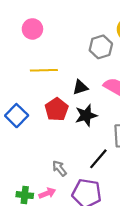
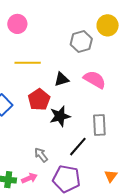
black star: (86, 115) -> (60, 116), moved

